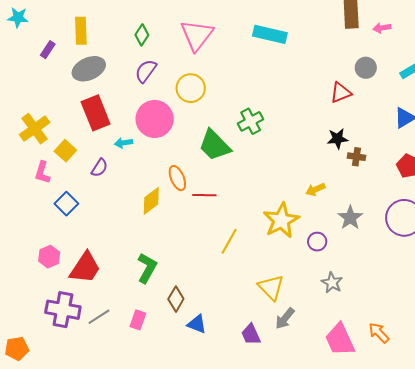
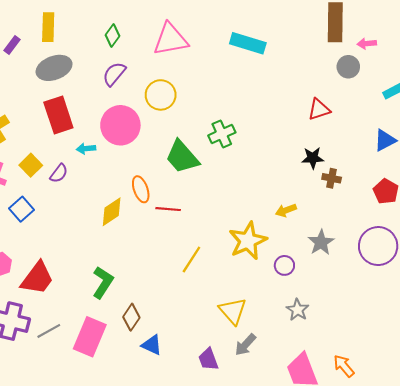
pink triangle: (197, 35) -> (171, 39), turned 39
gray circle: (366, 68) -> (348, 67), moved
yellow square: (65, 151) -> (31, 165), moved
pink rectangle: (138, 320) -> (90, 337), size x1.8

